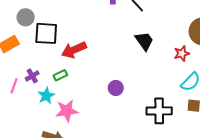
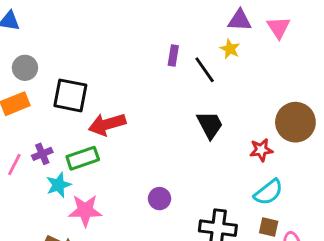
gray circle: (26, 17) -> (25, 68), moved
green rectangle: (60, 75) -> (83, 158), size x1.5
purple circle: (116, 88) -> (160, 199), moved

